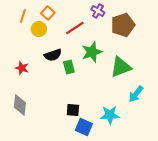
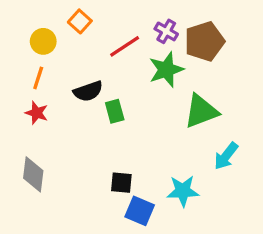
purple cross: (98, 11) -> (166, 31), moved
orange line: (23, 16) -> (38, 78), moved
yellow circle: (39, 29) -> (43, 41), moved
green star: (92, 52) -> (166, 70), moved

